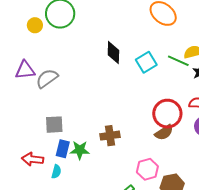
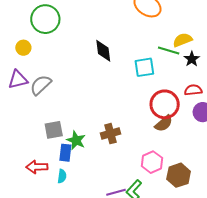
yellow circle: (35, 25) -> (23, 48), moved
cyan square: (146, 62) -> (144, 67), moved, turned 30
green star: (80, 150) -> (76, 140), moved, turned 30

